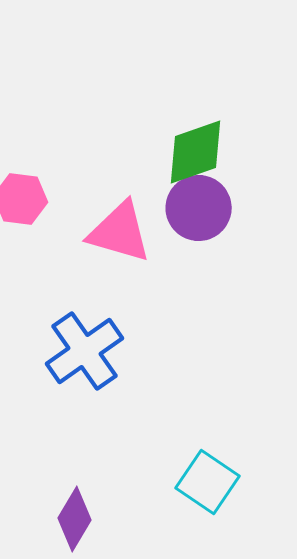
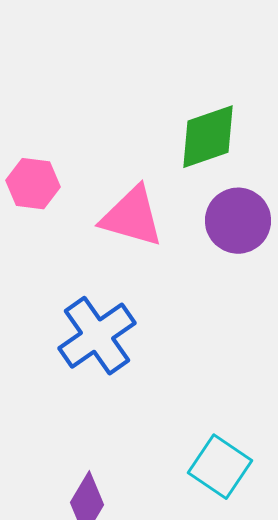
purple circle: (199, 208) -> (238, 221), moved

